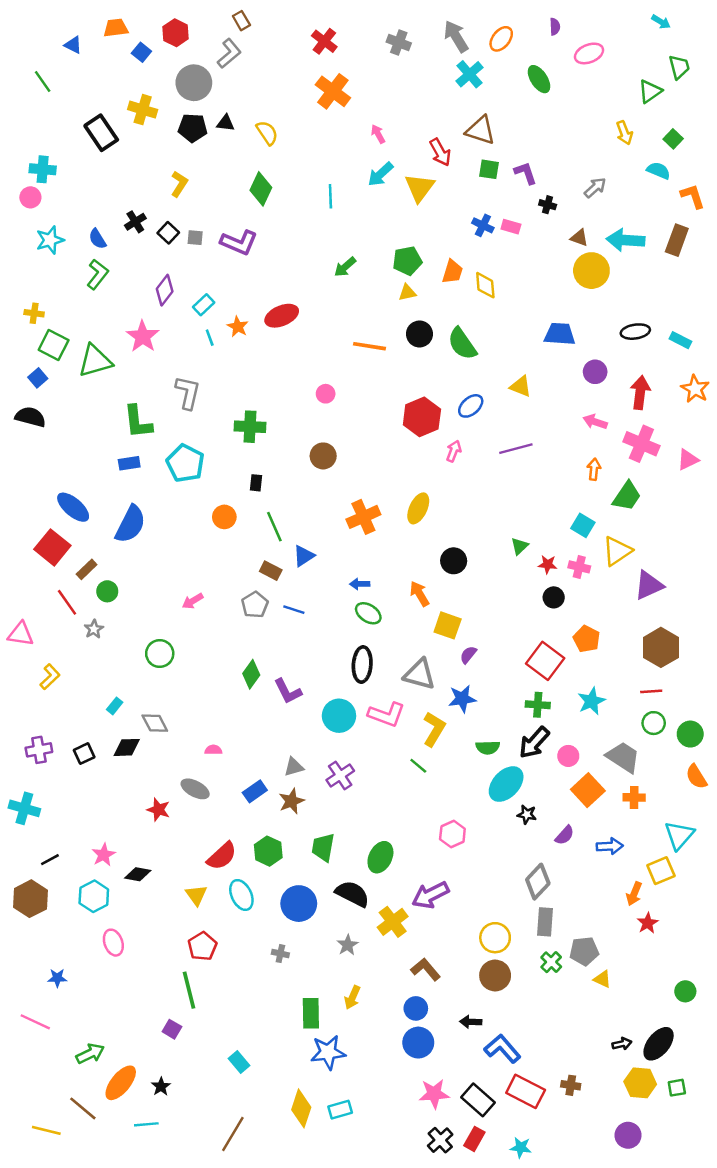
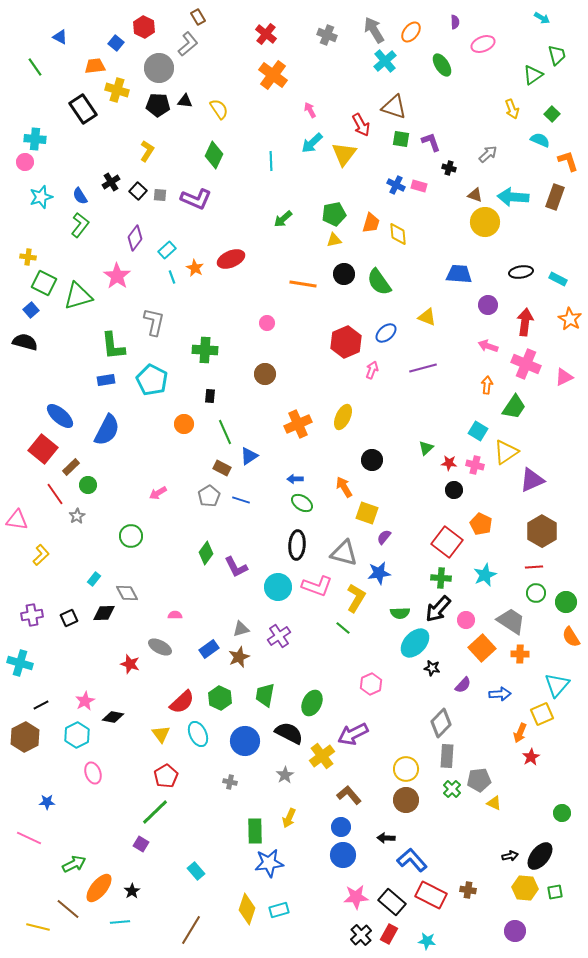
orange trapezoid: (116, 28) -> (95, 66), moved
green line: (189, 990) -> (155, 812), turned 60

